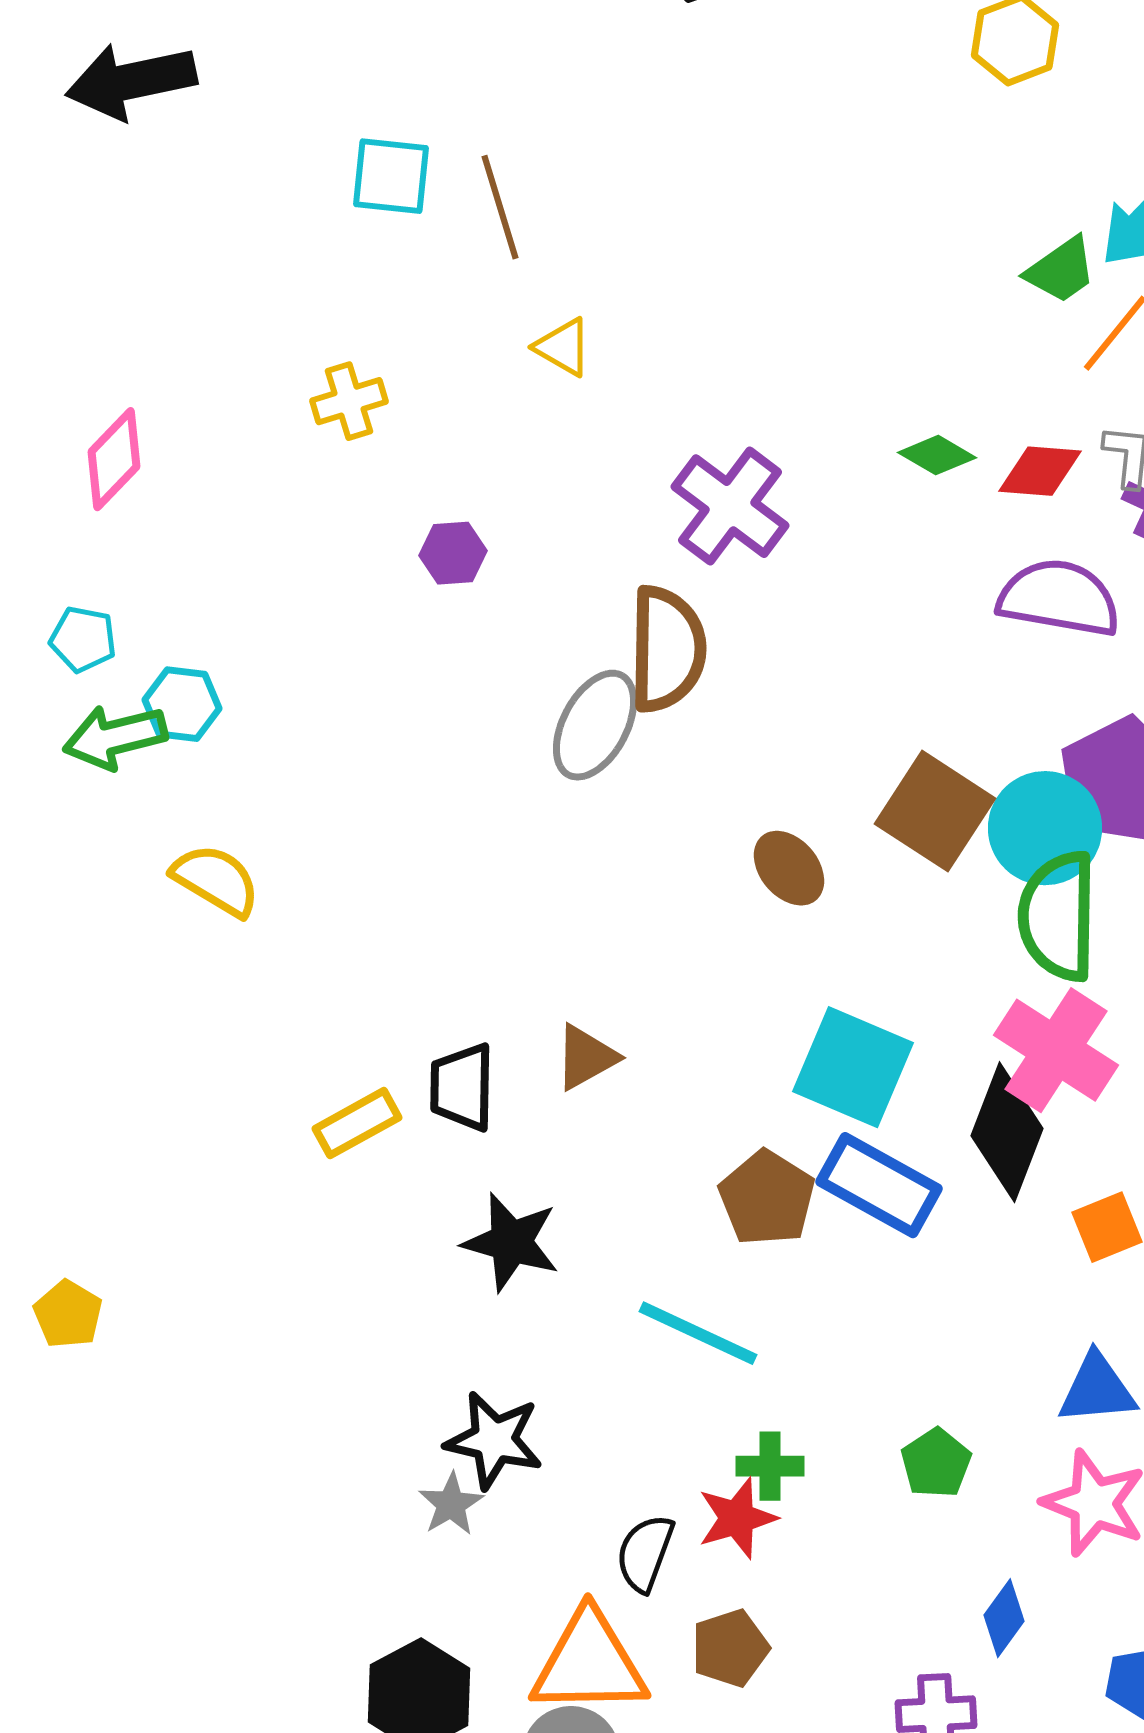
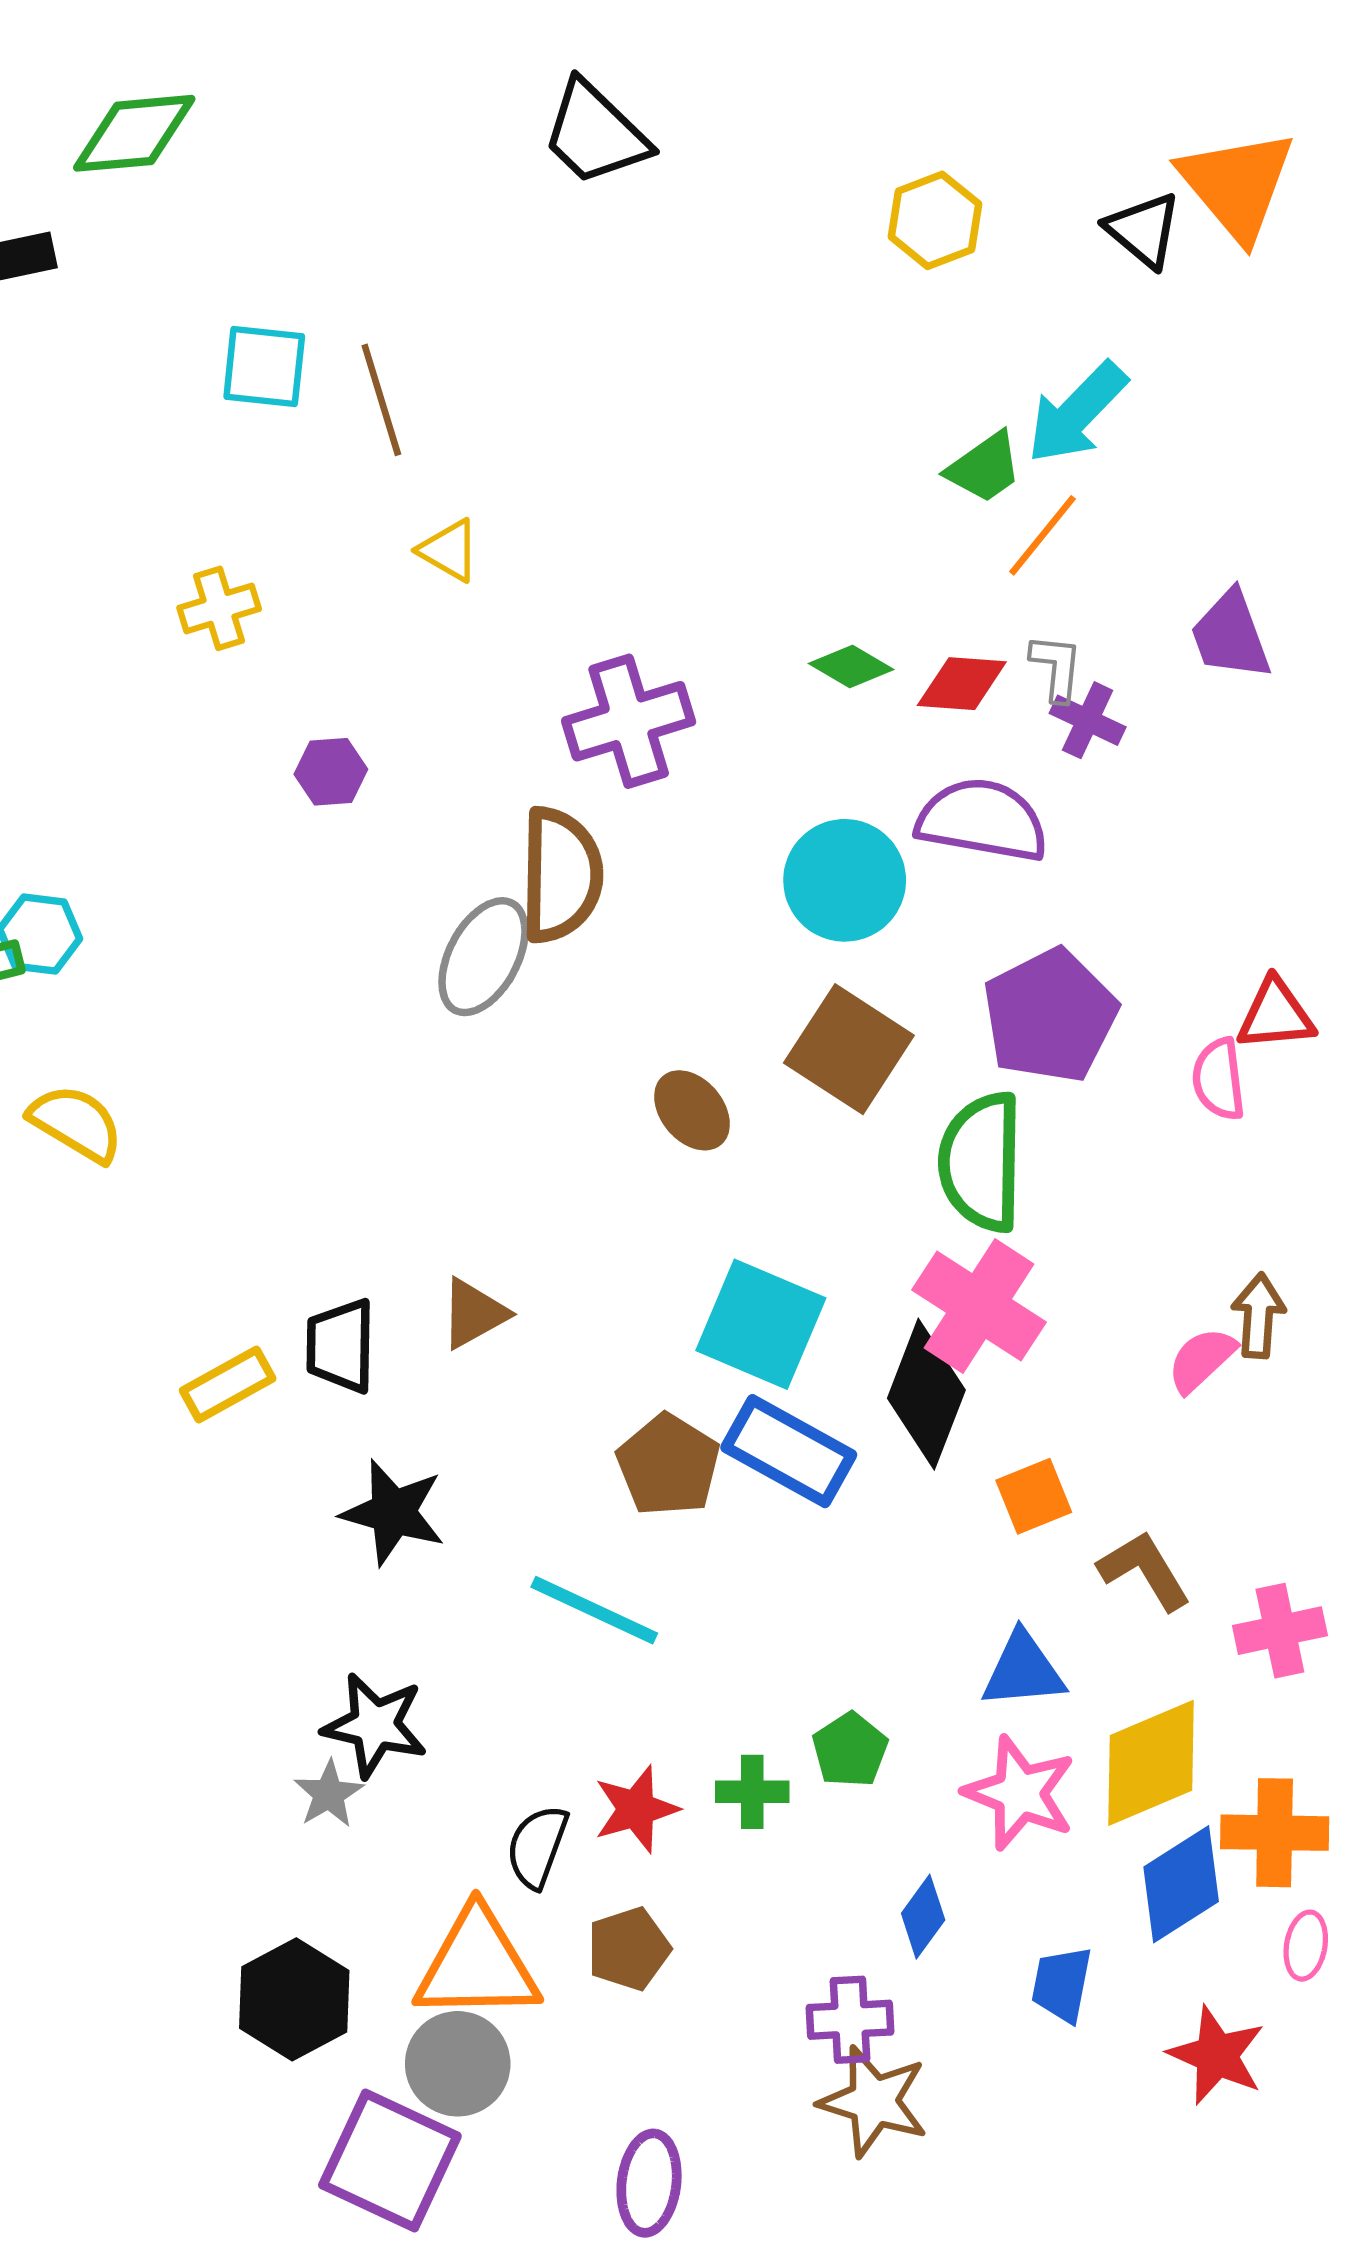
purple cross: (730, 506) -> (629, 721), turned 36
cyan circle: (1045, 828) -> (845, 880), moved
green cross: (770, 1466) -> (752, 1792), moved

